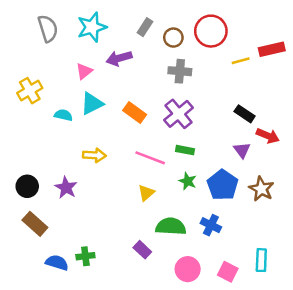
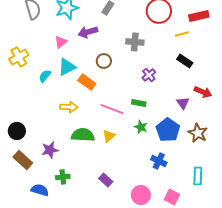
brown circle: (173, 38) -> (104, 61), moved
red rectangle: (272, 49) -> (199, 16), moved
orange rectangle: (135, 113) -> (87, 82), moved
purple cross: (179, 114) -> (149, 75), moved, size x0.6
black rectangle: (245, 114) -> (185, 61), moved
cyan semicircle: (63, 115) -> (45, 76), turned -64
purple star: (66, 188) -> (50, 150), moved, turned 30
green semicircle: (171, 226) -> (83, 135), moved
green cross: (85, 256) -> (63, 177), moved
cyan rectangle: (261, 260) -> (198, 176), moved

